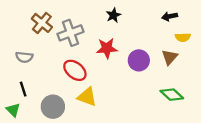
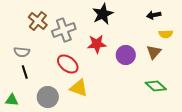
black star: (113, 15) -> (103, 14), size x1.5
black line: (23, 89) -> (25, 72), moved
green triangle: (13, 110) -> (12, 100), turned -40

